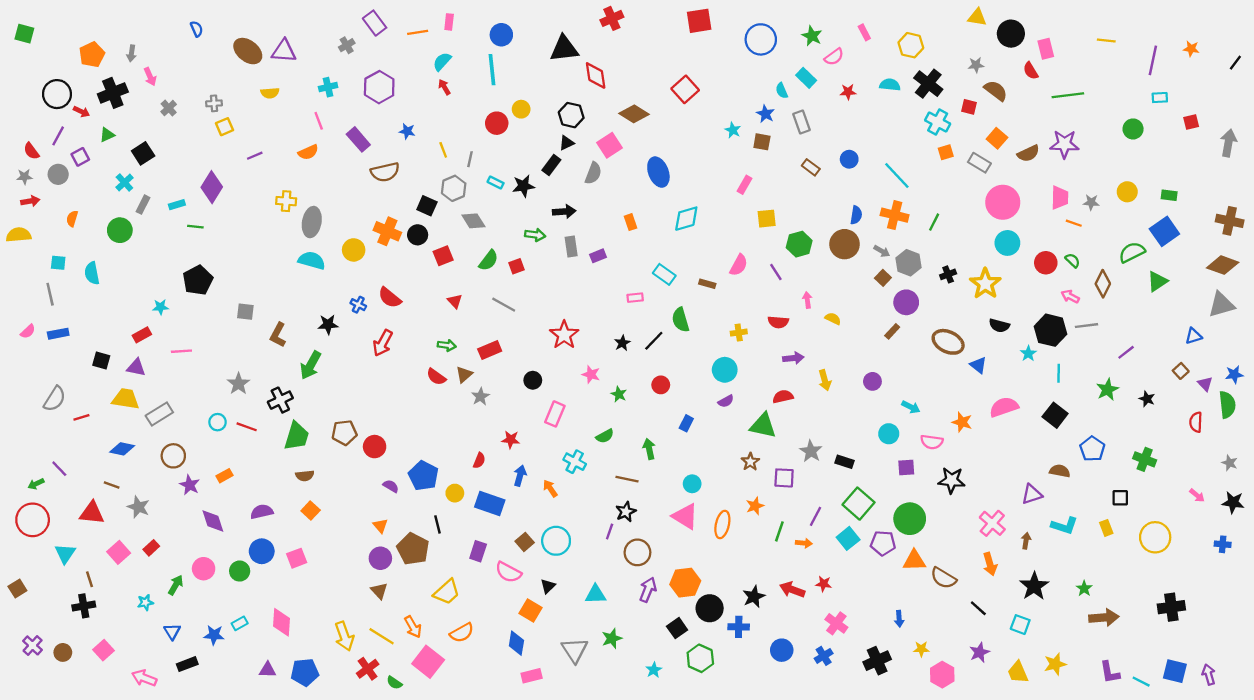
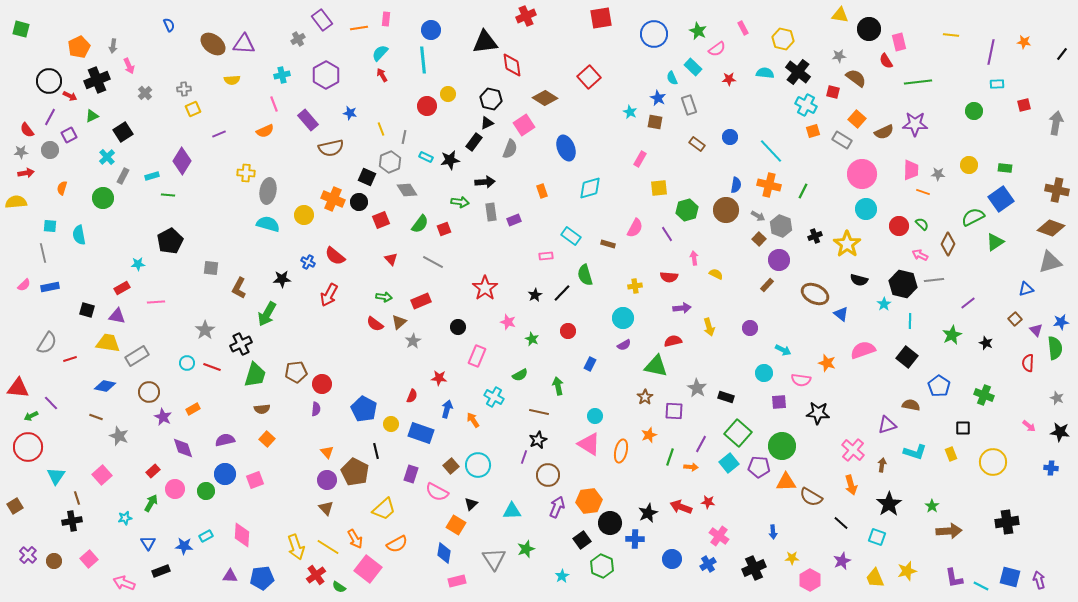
purple semicircle: (391, 486) -> (316, 409), moved, turned 64
red triangle: (92, 513) -> (18, 388), moved
red rectangle: (151, 548) -> (153, 471), moved

